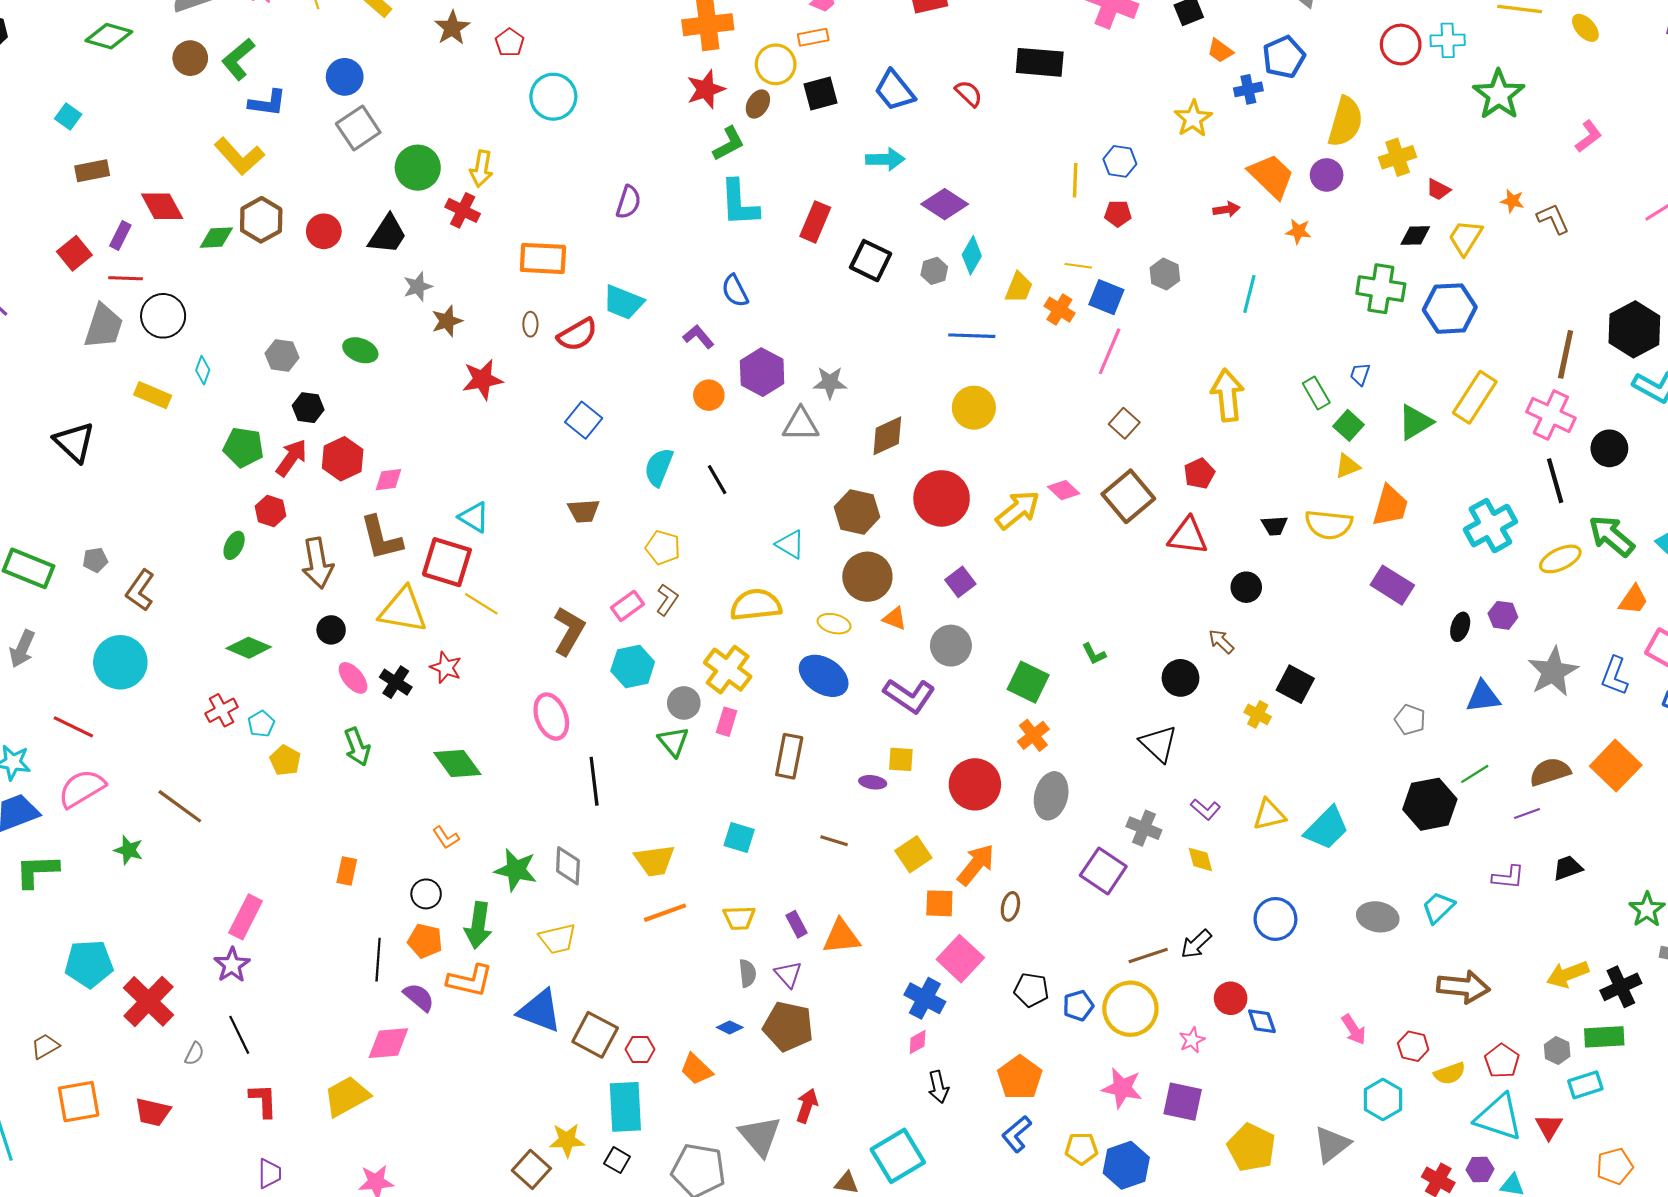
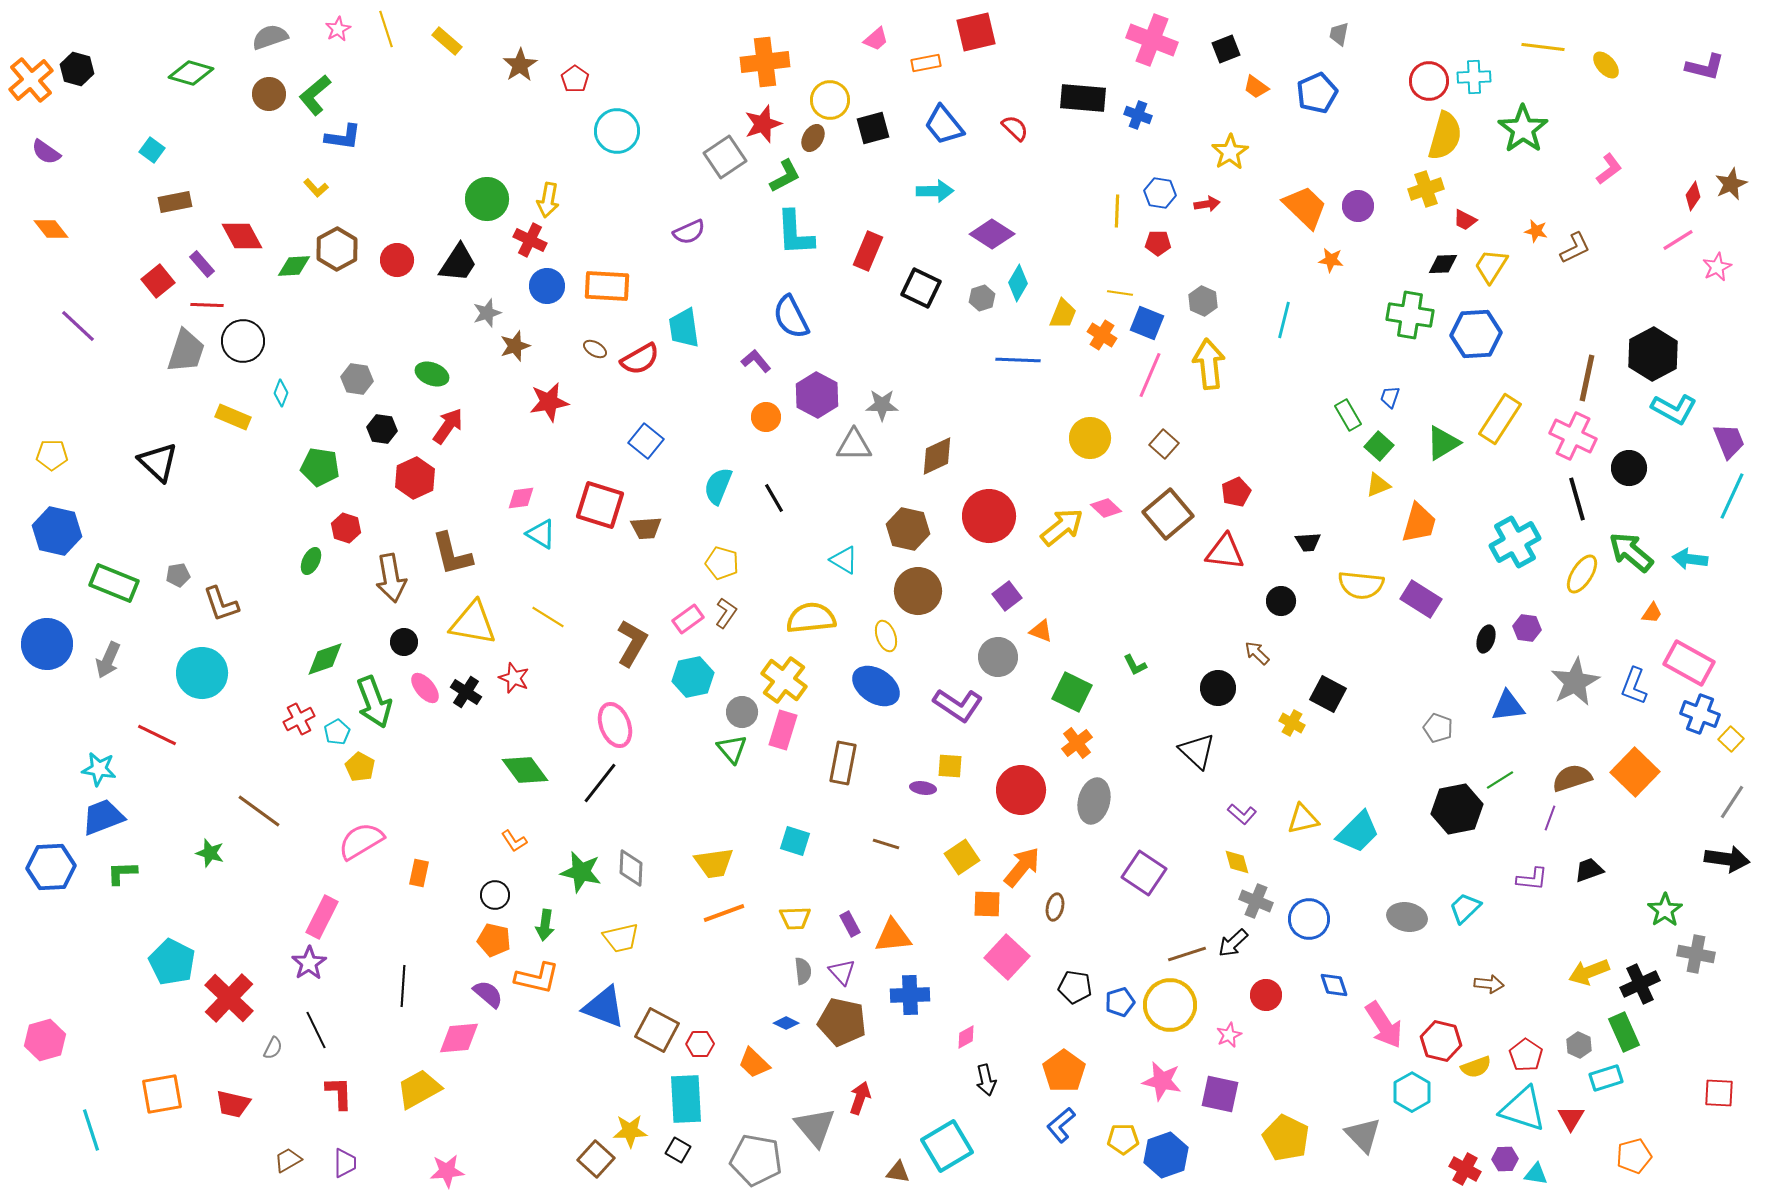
orange rectangle: (813, 37) -> (926, 63), moved
blue circle: (345, 77) -> (547, 286), moved
blue cross: (1248, 89) -> (1138, 115), moved, turned 32
yellow semicircle: (1345, 122) -> (1445, 136), moved
gray square: (358, 128) -> (725, 157), moved
yellow L-shape: (239, 156) -> (316, 188), size x0.5
purple semicircle: (628, 202) -> (689, 232), turned 48
red arrow: (1226, 209) -> (1207, 204), moved
brown L-shape: (1553, 219) -> (1575, 248), turned 88
purple rectangle: (120, 235) -> (202, 264), turned -68
blue semicircle: (735, 291) -> (791, 317), size x1.4
cyan trapezoid: (623, 302) -> (684, 328), turned 60
brown ellipse: (530, 324) -> (595, 349), turned -60
yellow arrow: (1227, 395) -> (1209, 364), moved
yellow circle: (974, 408) -> (1090, 438), moved
red arrow: (291, 458) -> (448, 426), moved
pink diamond: (388, 480) -> (521, 498), moved
yellow semicircle: (1329, 525) -> (1361, 585), moved
yellow ellipse: (1560, 559) -> (1582, 574), turned -33
red square: (447, 562) -> (600, 505), moved
brown L-shape: (140, 590) -> (221, 604), turned -54
orange trapezoid: (1633, 600) -> (1652, 613), size x0.7
orange triangle: (895, 618) -> (1041, 631), moved
yellow ellipse: (834, 624) -> (886, 636), turned 56
green diamond: (249, 648) -> (325, 659), turned -42
pink rectangle: (727, 722) -> (783, 730), size x1.4
green arrow: (357, 747) -> (374, 702), moved, size x1.4
black line: (594, 781) -> (600, 783), moved, turned 45
pink semicircle: (82, 789) -> (361, 841), moved
purple line: (1527, 814) -> (1550, 818), turned -50
gray cross: (1144, 828) -> (1256, 901), moved
green L-shape: (37, 871) -> (122, 873), size x0.7
green arrow: (478, 925) -> (545, 925), size x0.7
black line: (378, 960) -> (403, 986), moved
cyan pentagon: (89, 964) -> (172, 962), turned 30
brown arrow: (1463, 987) -> (1489, 984), size x0.6
blue cross: (925, 998) -> (910, 995), moved, turned -30
blue diamond: (1262, 1021) -> (1334, 985), moved
pink arrow: (1354, 1030) -> (1384, 1025), size x1.6
green rectangle: (1604, 1037) -> (1624, 1032), turned 69
brown trapezoid: (45, 1046) -> (288, 1160), moved
red hexagon: (1413, 1046) -> (1441, 1041), size x1.4
gray triangle: (1332, 1144) -> (1363, 1135), turned -36

